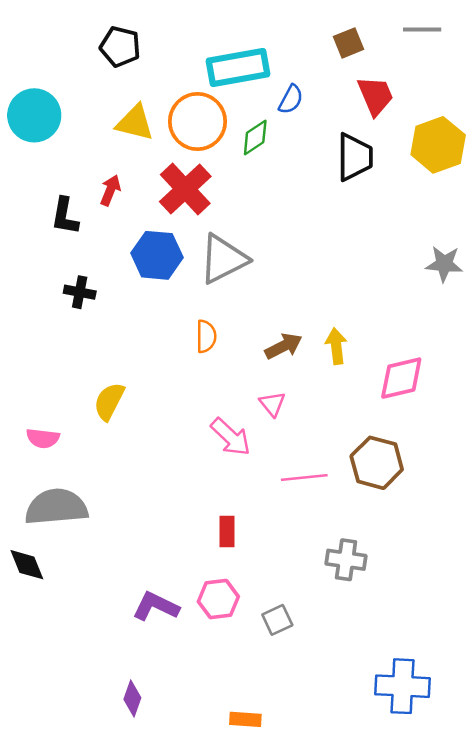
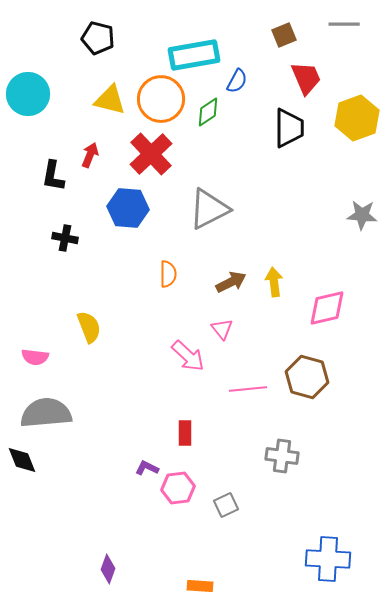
gray triangle: (223, 259) -> (209, 209), moved
yellow semicircle: (109, 401) -> (89, 327), turned 132
purple L-shape: (156, 606) -> (147, 468), moved, size x0.6

